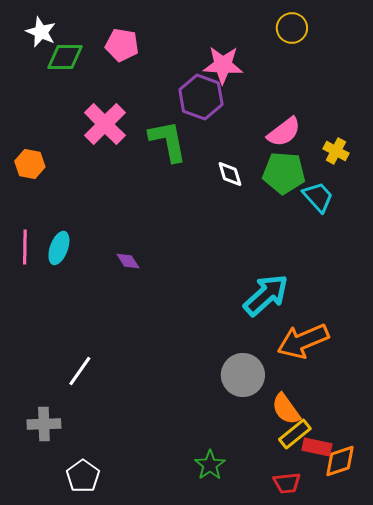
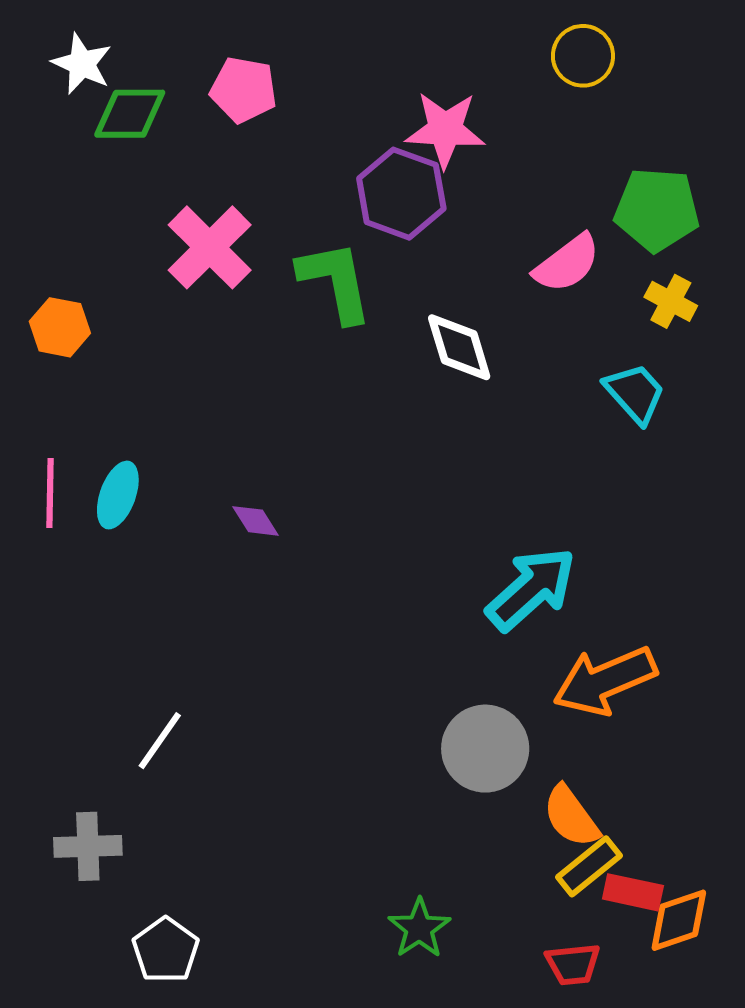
green pentagon: (284, 173) -> (657, 210), moved
white diamond: (230, 174) -> (459, 347), size x1.4

